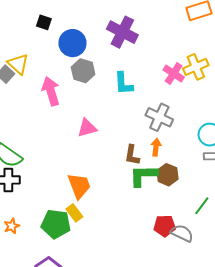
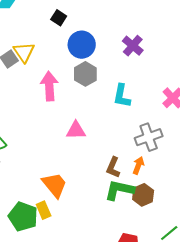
purple cross: (122, 32) -> (133, 46), size x0.7
gray cross: (159, 117) -> (149, 137), turned 32
orange trapezoid: (79, 186) -> (55, 185), turned -32

